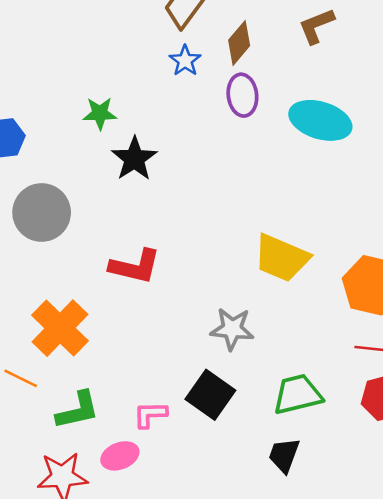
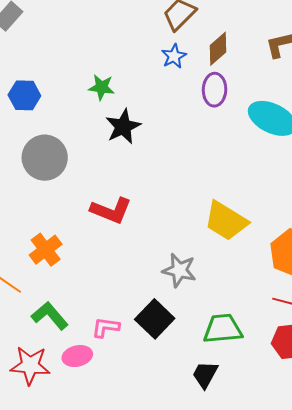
orange cross: (60, 328) -> (46, 250), size x0.7
green L-shape: (78, 410) -> (50, 316), turned -126

